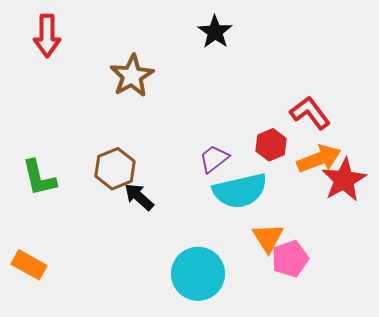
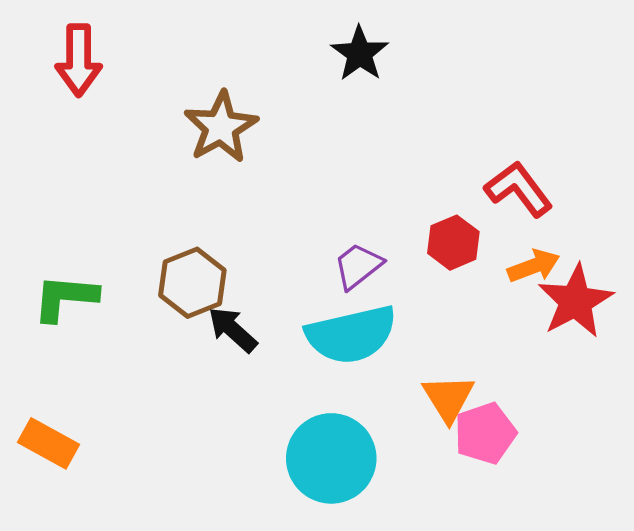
orange arrow: (319, 159) -> (534, 266), size x0.7
green L-shape: (39, 178) -> (65, 298), turned 108
cyan semicircle: (240, 191) -> (351, 335), moved

